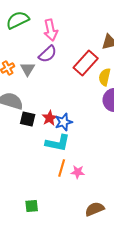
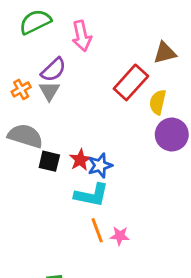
purple semicircle: (48, 54) -> (54, 70), moved
orange line: (62, 168) -> (97, 230), turned -36

